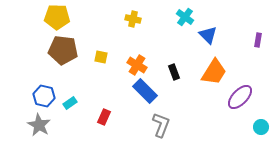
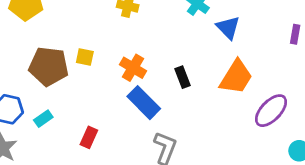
brown pentagon: (63, 50) -> (49, 66), moved

